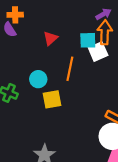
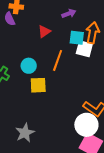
purple arrow: (103, 14) -> (69, 14), moved
white square: (98, 52) -> (84, 49), turned 30

